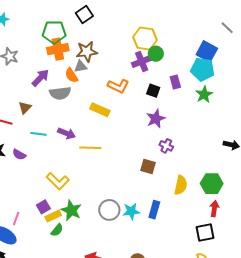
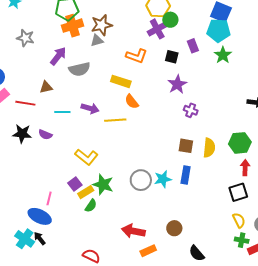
orange semicircle: (71, 75) -> (132, 102), moved
brown triangle: (25, 108) -> (46, 87), turned 40
brown square: (148, 167) -> (186, 146), moved

